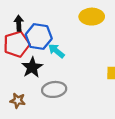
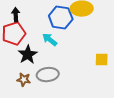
blue hexagon: (39, 36) -> (61, 18), moved
brown star: (18, 101) -> (24, 80), moved

